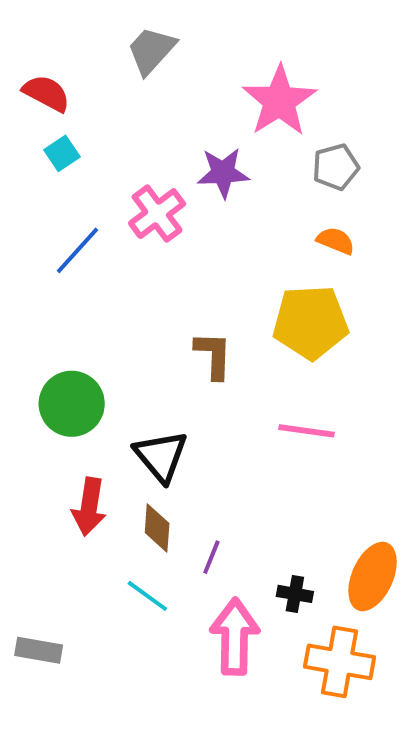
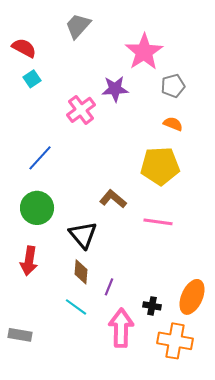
blue line: (77, 250) -> (40, 158), moved
brown L-shape: (213, 355) -> (113, 199), moved, turned -52
red arrow: (89, 507) -> (29, 261), moved

